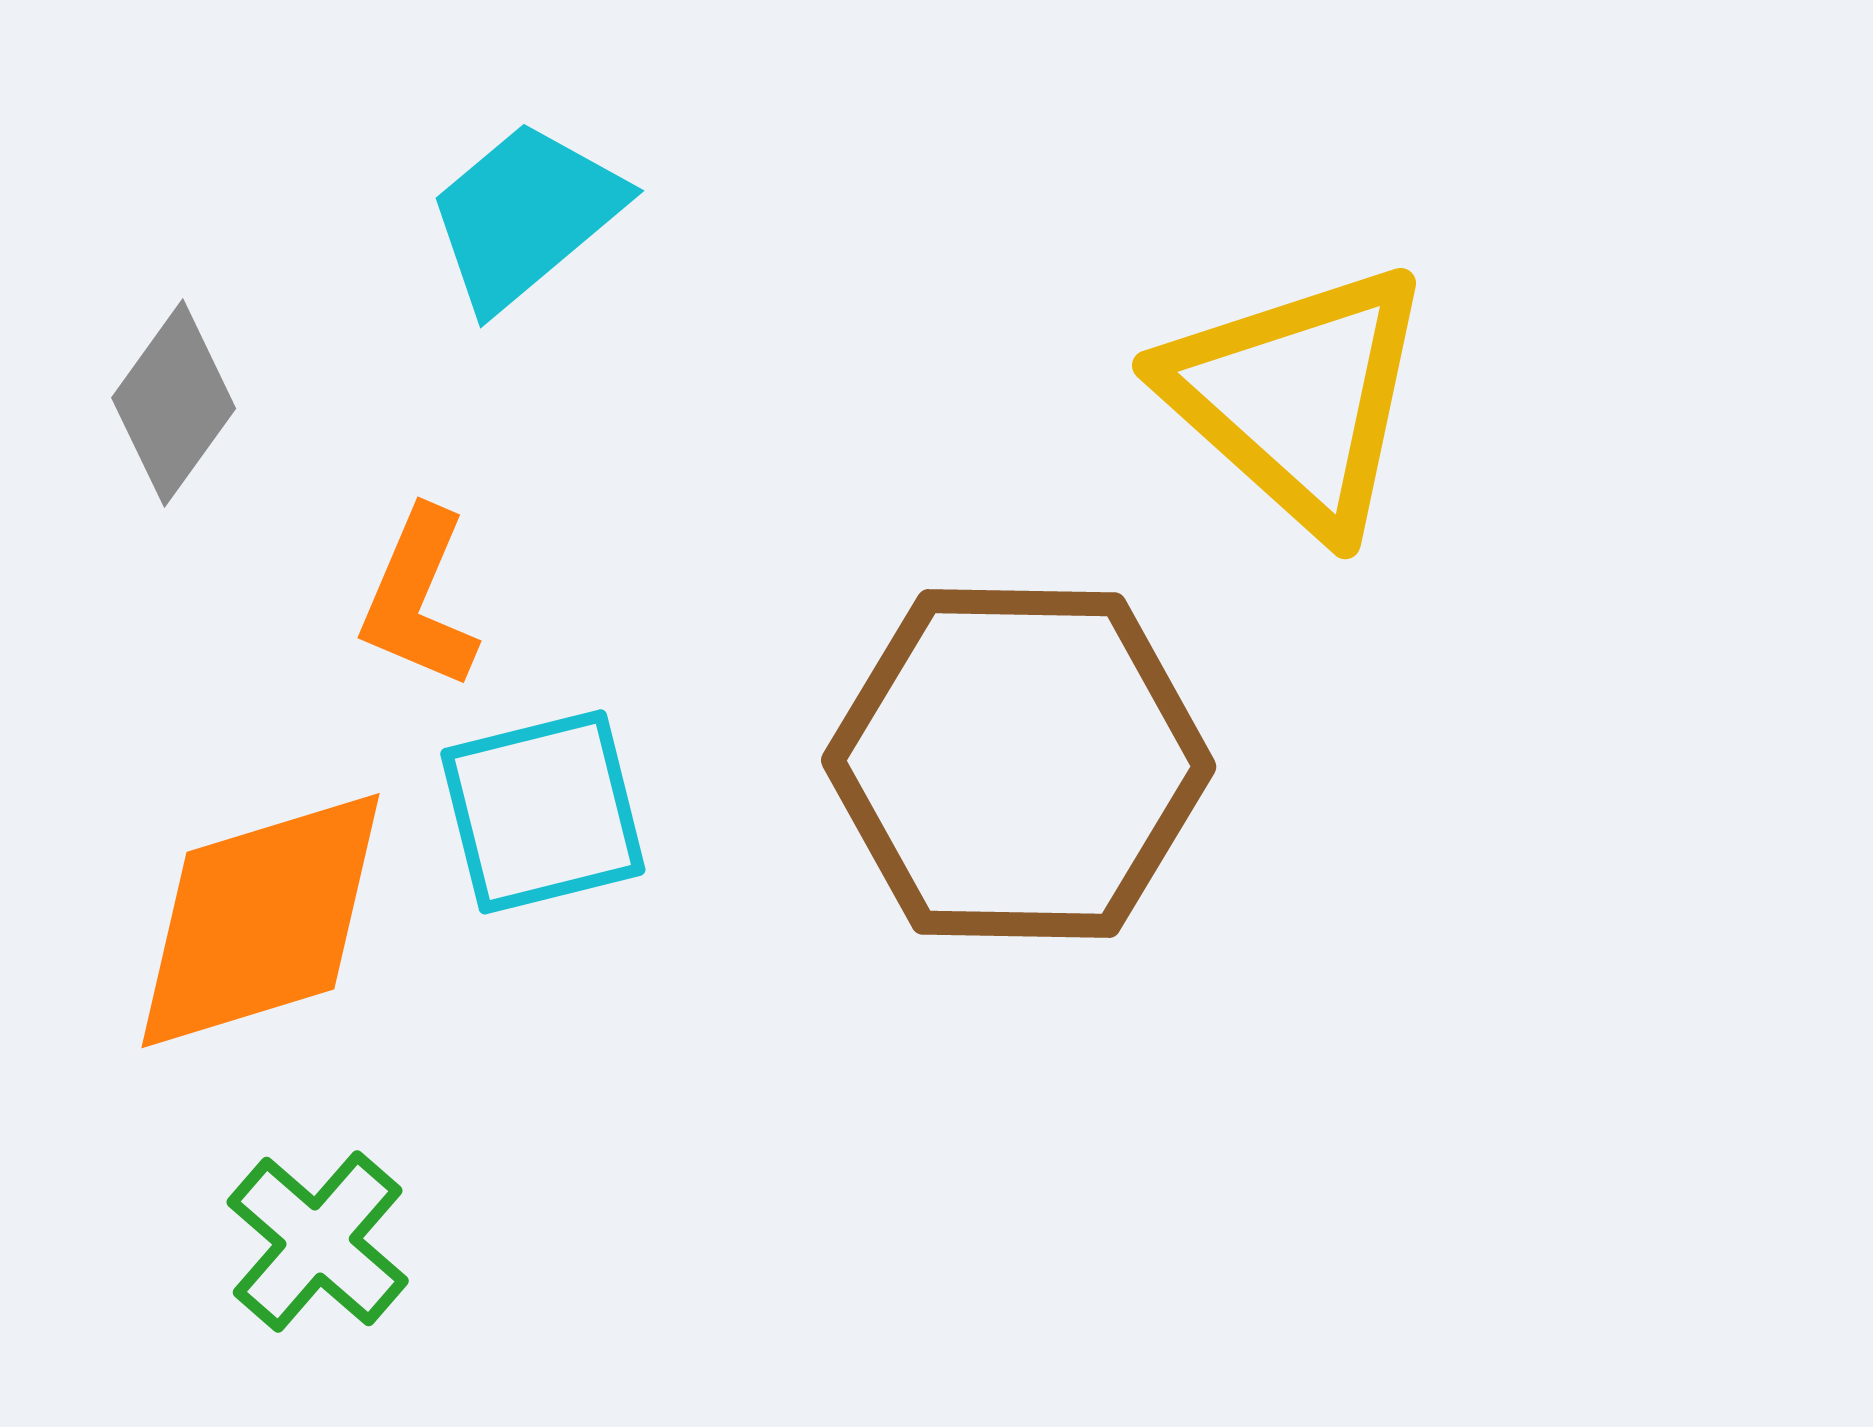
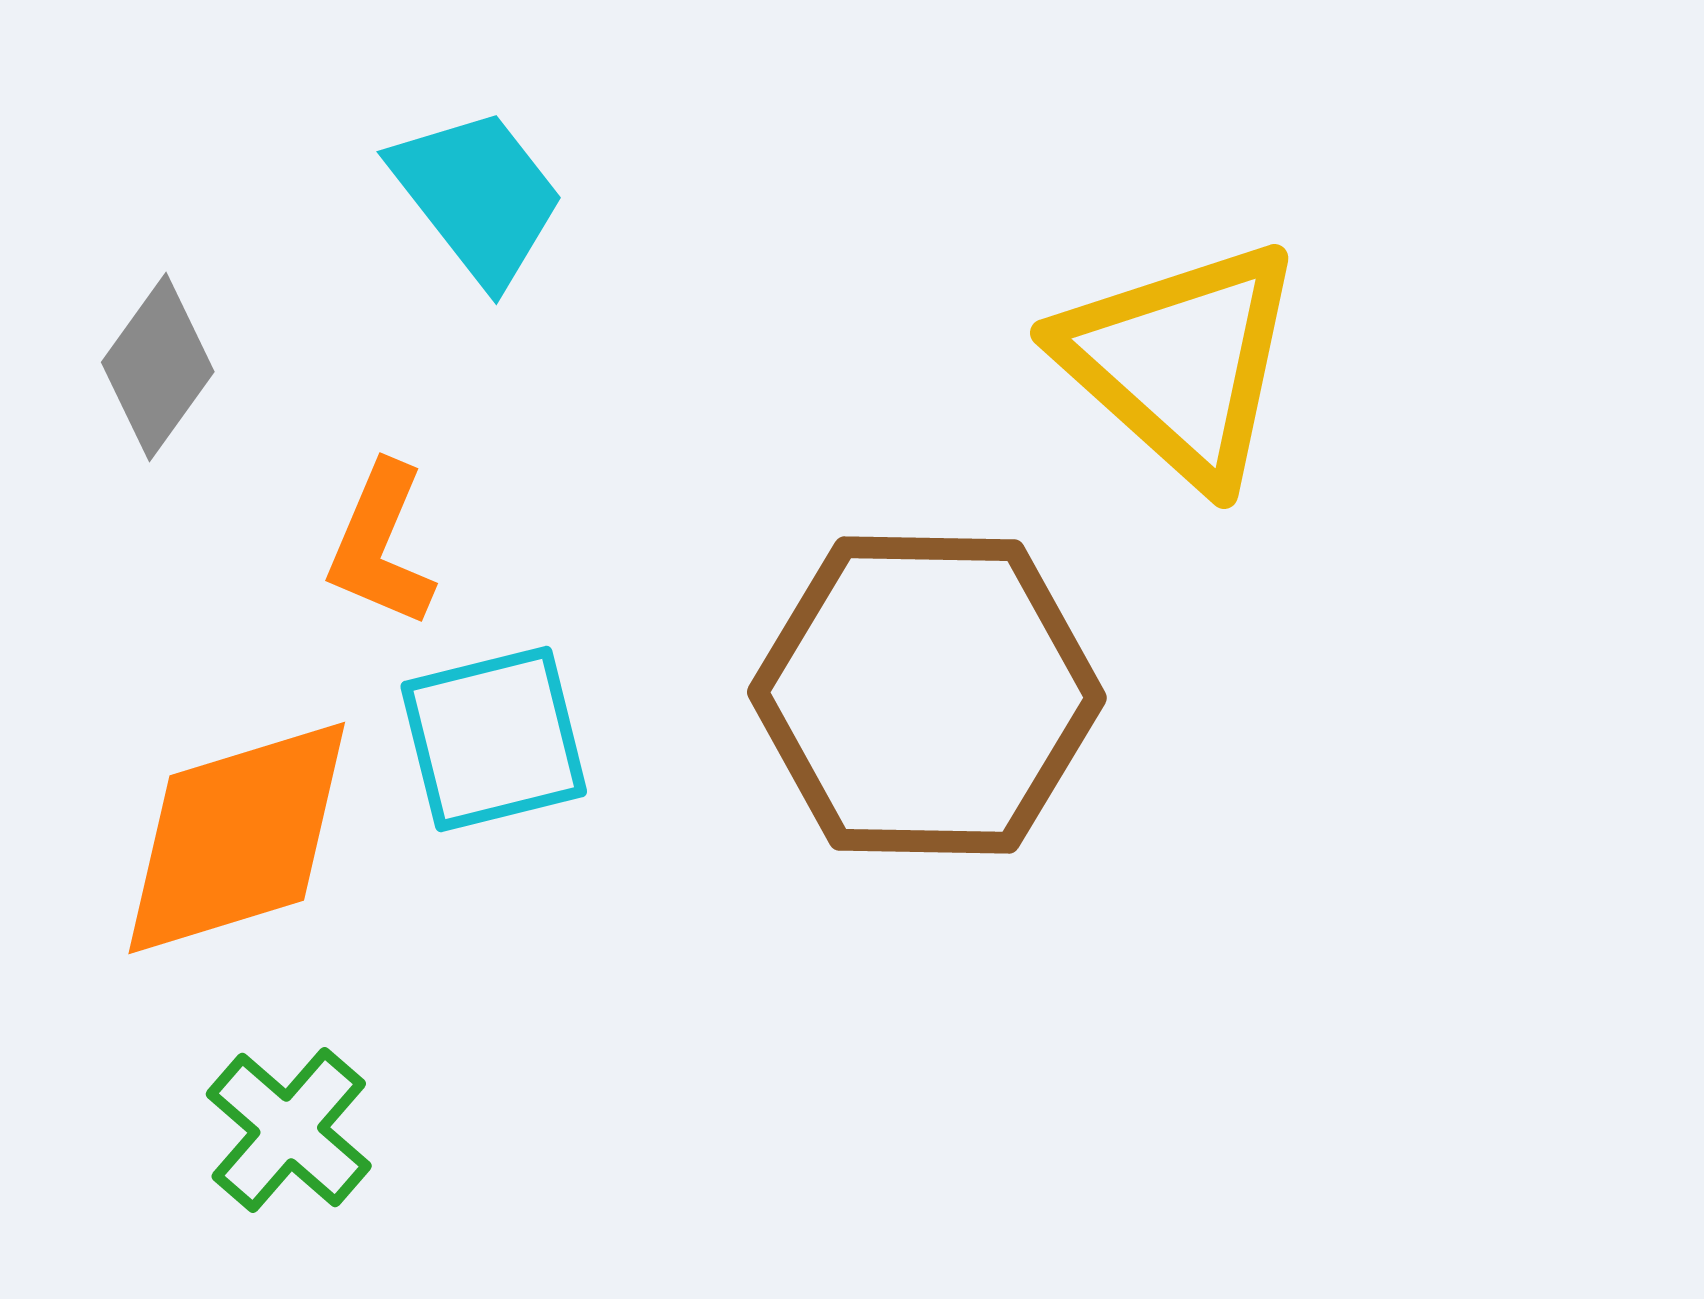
cyan trapezoid: (525, 215) -> (478, 196), turned 92

